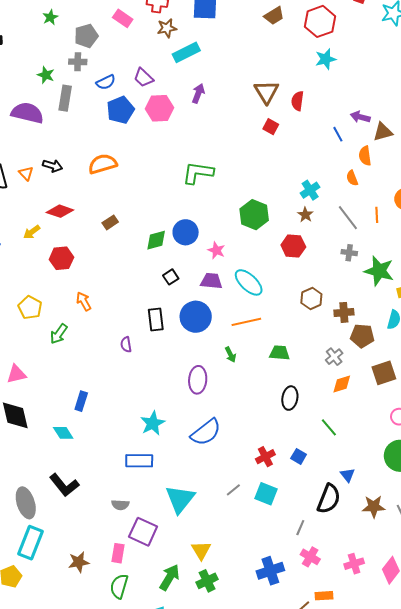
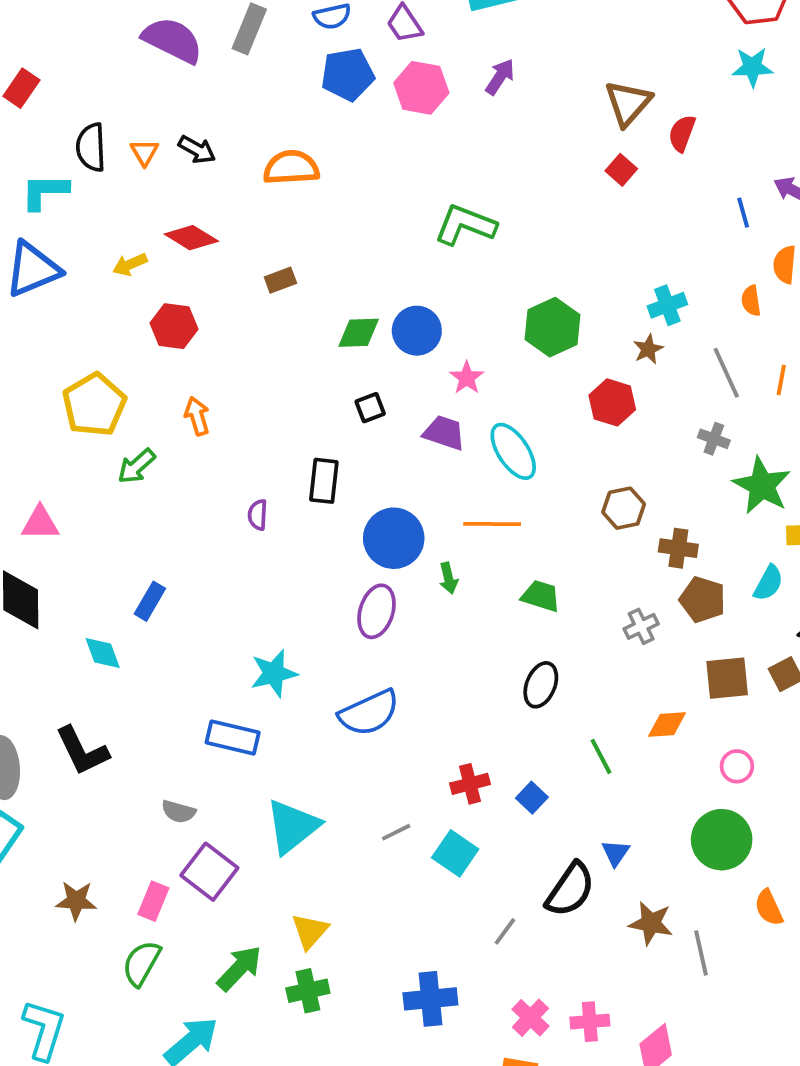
yellow pentagon: (30, 308) -> (94, 405), size x1.4
blue circle: (196, 317) -> (394, 538), moved
orange diamond: (342, 384) -> (667, 724), moved
pink cross: (310, 557) -> (530, 1018), moved

